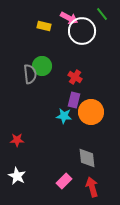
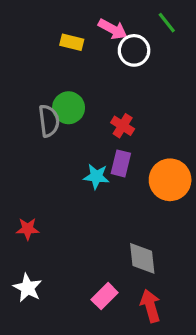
white circle: (82, 31) -> (134, 50), size x0.7
orange circle: (91, 112) -> (170, 180), moved
cyan star: (64, 116) -> (96, 177), moved

